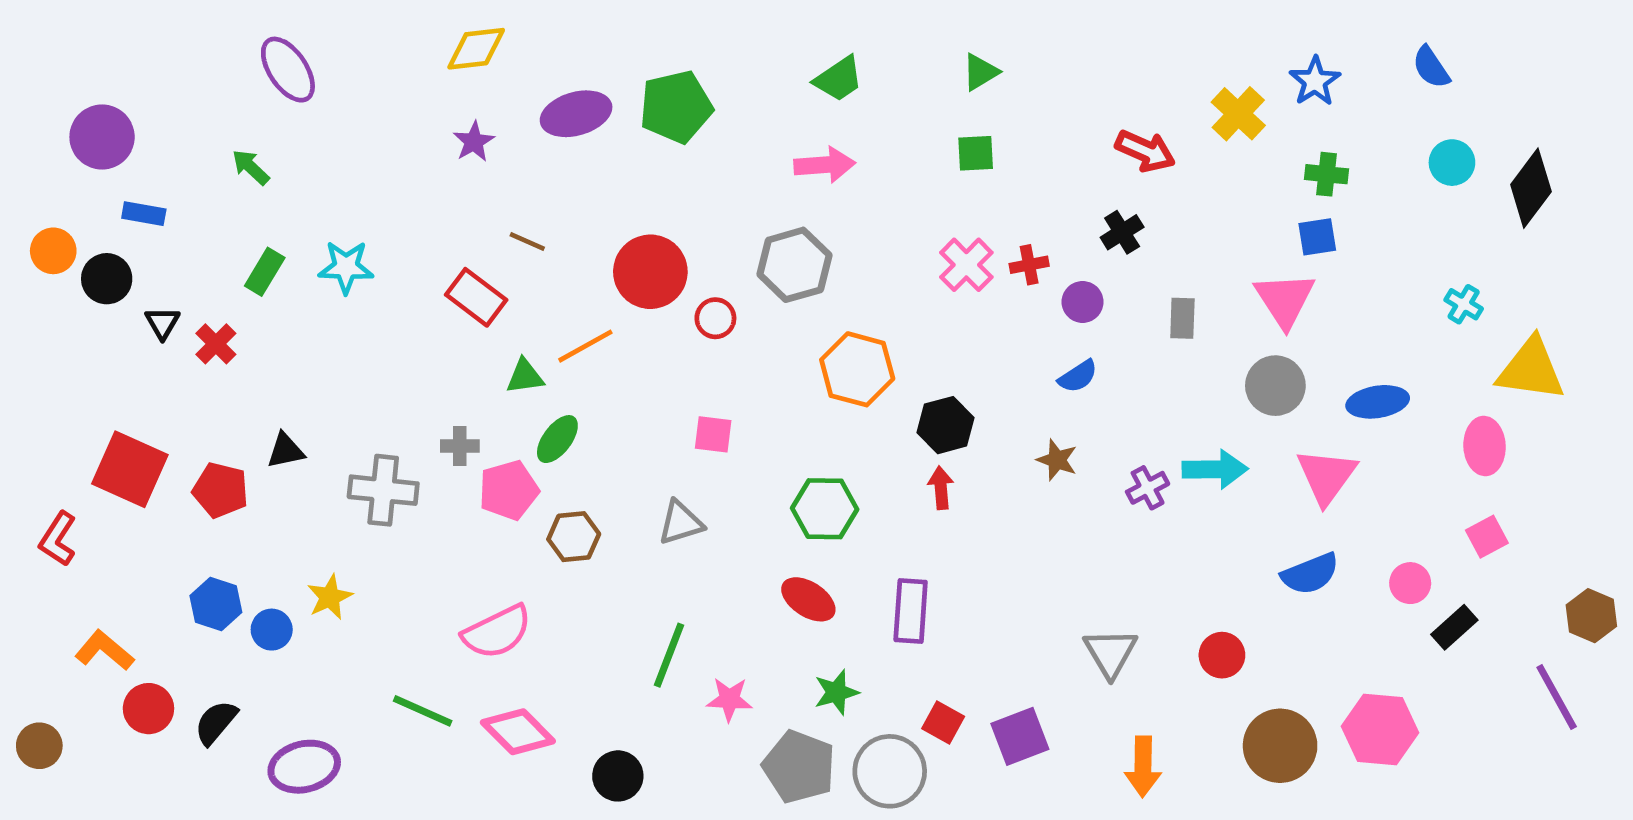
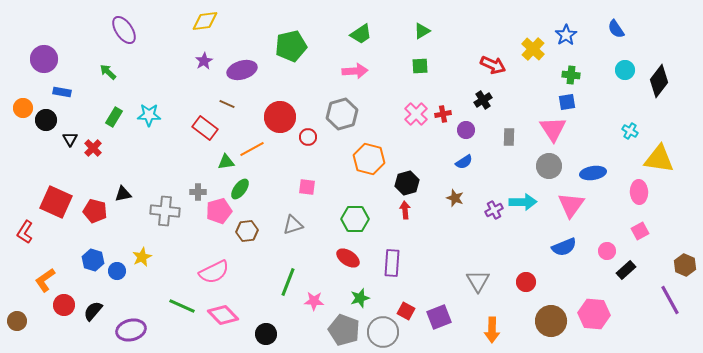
purple ellipse: (576, 114) -> (242, 70), moved
orange L-shape: (104, 650) -> (45, 280), turned -75

